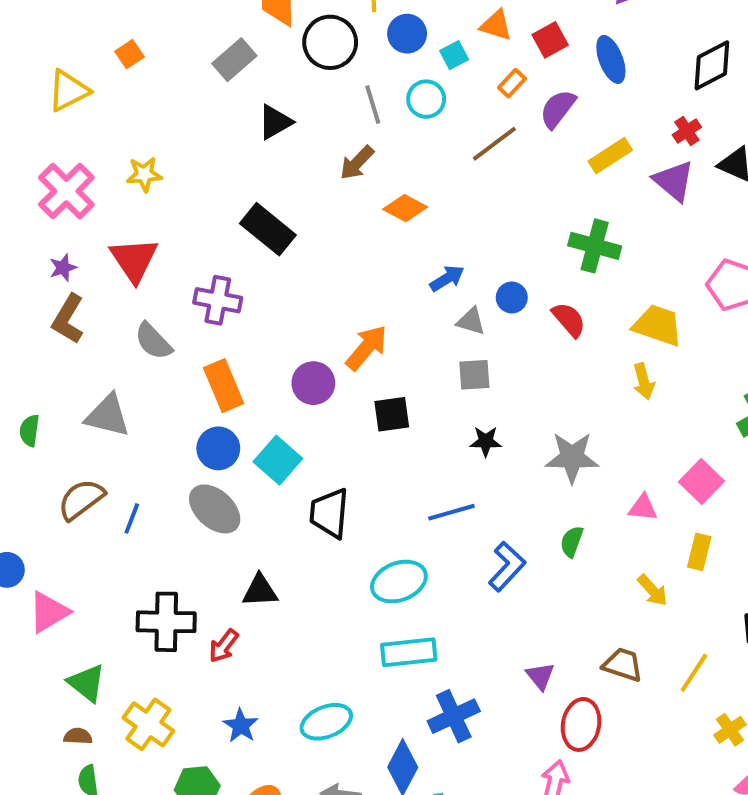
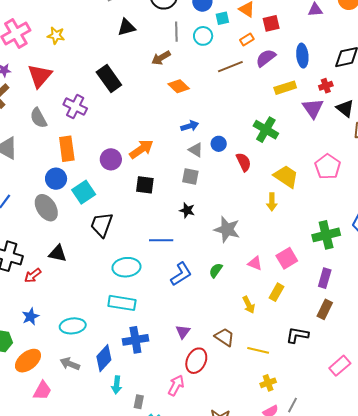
blue ellipse: (611, 59) -> (302, 56), moved
yellow line: (694, 673) -> (258, 350), turned 55

